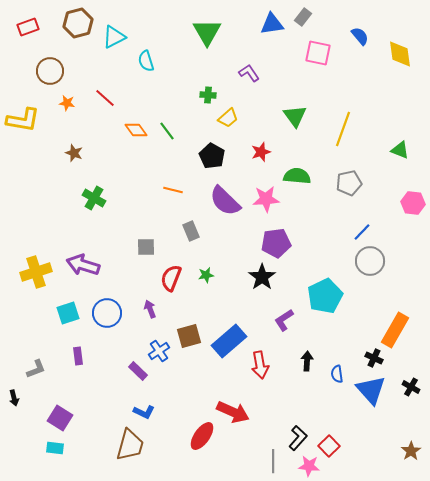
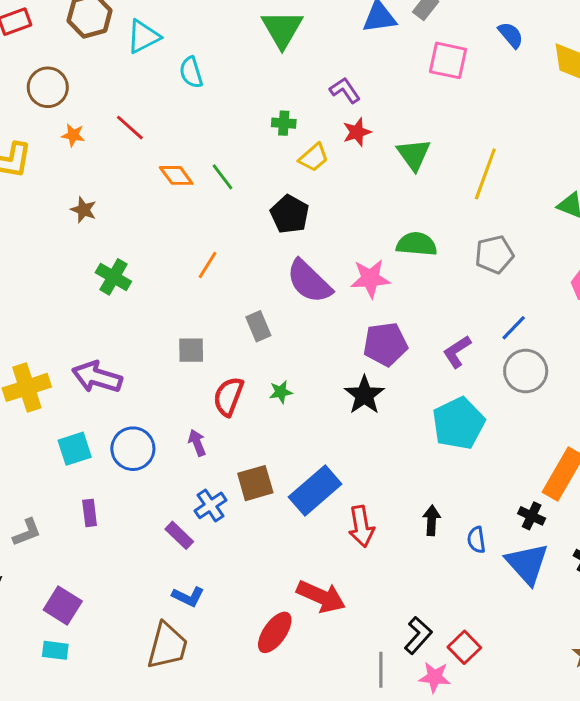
red star: (261, 152) -> (357, 132), moved
orange line: (173, 190) -> (208, 265), moved, turned -72
purple L-shape: (284, 320) -> (457, 352), moved

